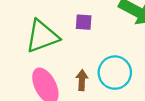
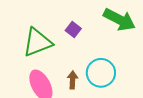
purple square: (84, 22) -> (73, 30), turned 35

